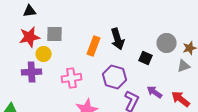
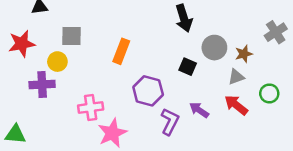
red star: (30, 37) -> (22, 44), moved
black arrow: (118, 39) -> (184, 18), moved
pink cross: (72, 78) -> (91, 107), moved
red arrow: (181, 99) -> (236, 105), moved

